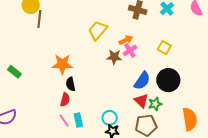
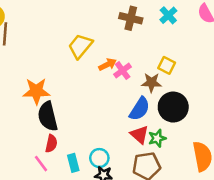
orange arrow: (126, 40) -> (107, 64), moved
brown star: (114, 57) -> (151, 83), moved
black semicircle: (71, 84) -> (48, 116), size x1.6
red semicircle: (65, 100) -> (51, 144), moved
cyan rectangle: (78, 120) -> (73, 163), moved

